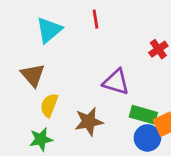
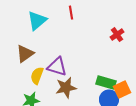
brown triangle: (33, 75) -> (25, 54), turned 36
purple triangle: (116, 82) -> (57, 67), moved

